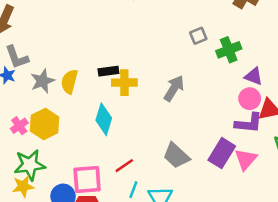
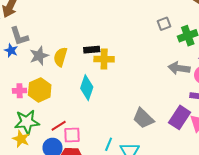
gray arrow: (174, 88) -> (179, 68), moved, turned -115
pink cross: (19, 126) -> (20, 91), turned 32
red line: (124, 166) -> (59, 126), moved
pink square: (87, 179) -> (72, 135), size x0.7
yellow star: (23, 186) -> (21, 139), turned 30

